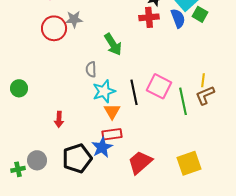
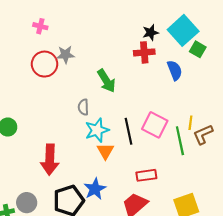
blue semicircle: (178, 18) -> (175, 70), moved
yellow line: (203, 80) -> (190, 123), moved
red arrow: (59, 119) -> (50, 160), size x1.8
red rectangle: (112, 134) -> (146, 175), moved

